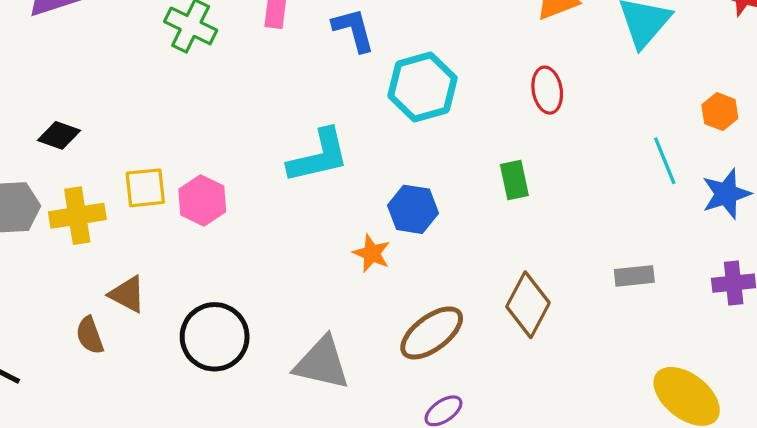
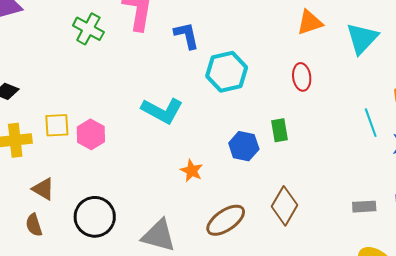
cyan L-shape: (319, 156) -> (162, 111), turned 39
blue hexagon: (413, 209) -> (244, 146), moved
gray rectangle: (634, 276) -> (364, 207), moved
brown semicircle: (90, 335) -> (34, 225), moved

